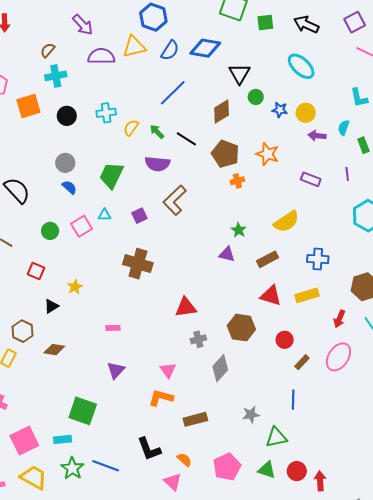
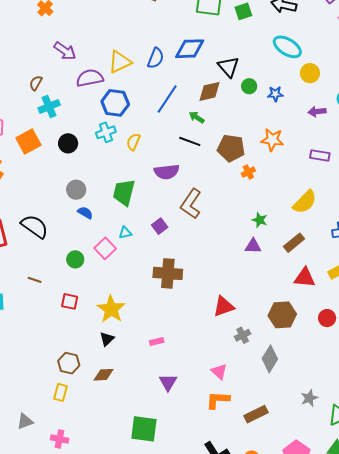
blue hexagon: (153, 17) -> (115, 103), moved
brown diamond: (222, 111) -> (209, 91), moved, turned 30
yellow circle: (306, 113) -> (310, 73), moved
green arrow: (157, 132) -> (197, 117), moved
yellow star: (75, 287) -> (111, 309), size x1.8
black triangle: (51, 306) -> (107, 339), moved

